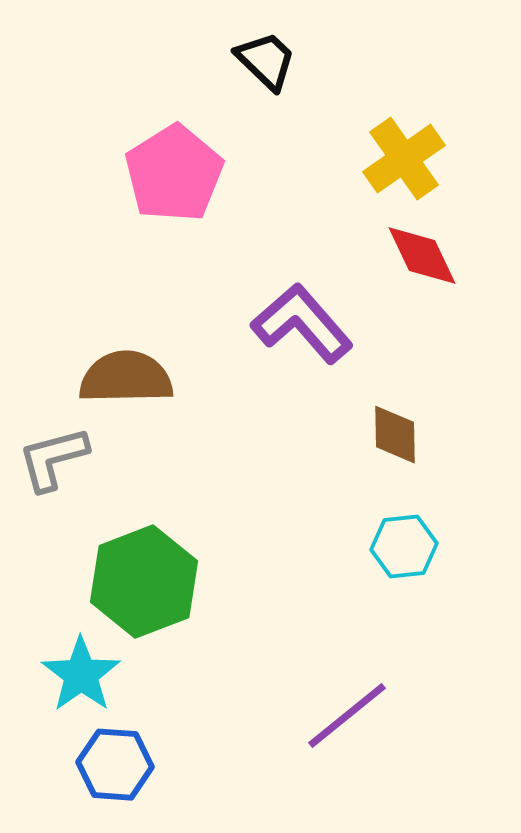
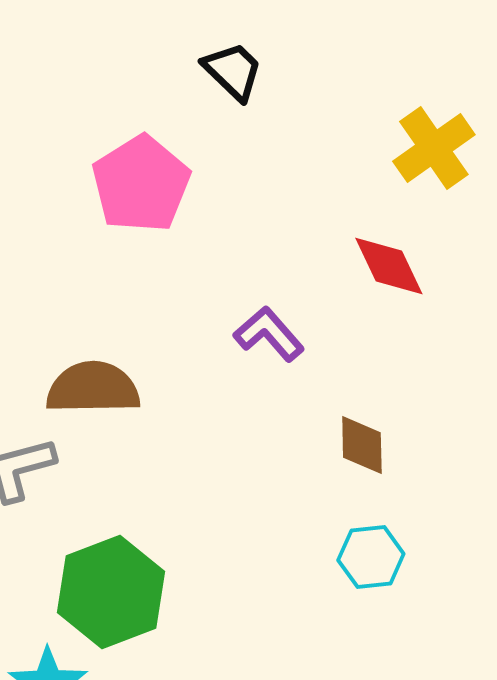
yellow cross: (404, 159) -> (434, 148), moved
purple L-shape: (302, 324) -> (269, 334), size x0.7

